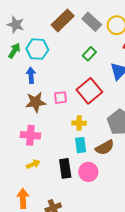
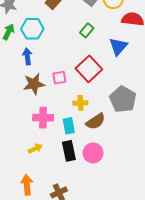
pink cross: (30, 135) -> (43, 118), moved
cyan rectangle: (81, 145) -> (69, 126), moved
brown semicircle: (105, 147) -> (96, 121), moved

